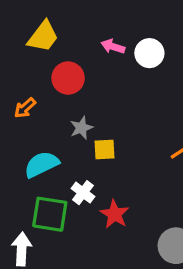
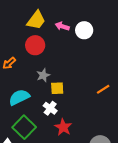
yellow trapezoid: (43, 37) -> (36, 20), moved
white cross: (83, 193) -> (50, 108), moved
green square: (50, 214) -> (24, 127), turned 35

